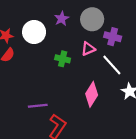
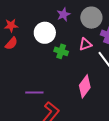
white circle: (34, 32) -> (45, 33), moved

